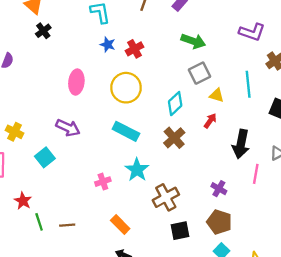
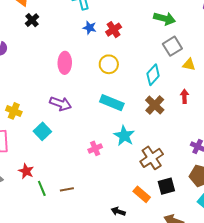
yellow circle: (126, 88) -> (109, 64), size x0.7
red arrow: (210, 121) -> (184, 96), moved, turned -32
orange rectangle: (120, 224) -> (142, 194), moved

